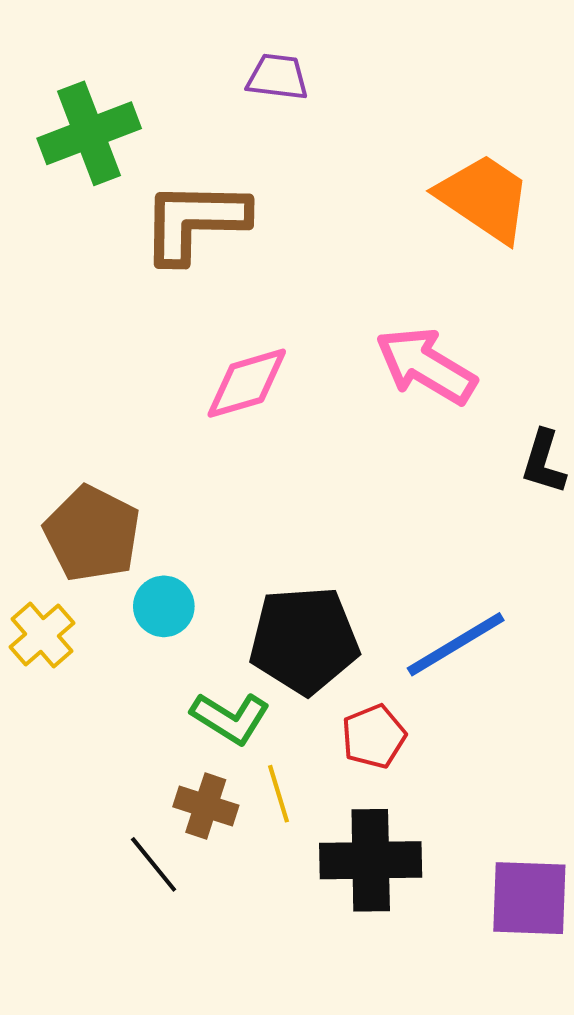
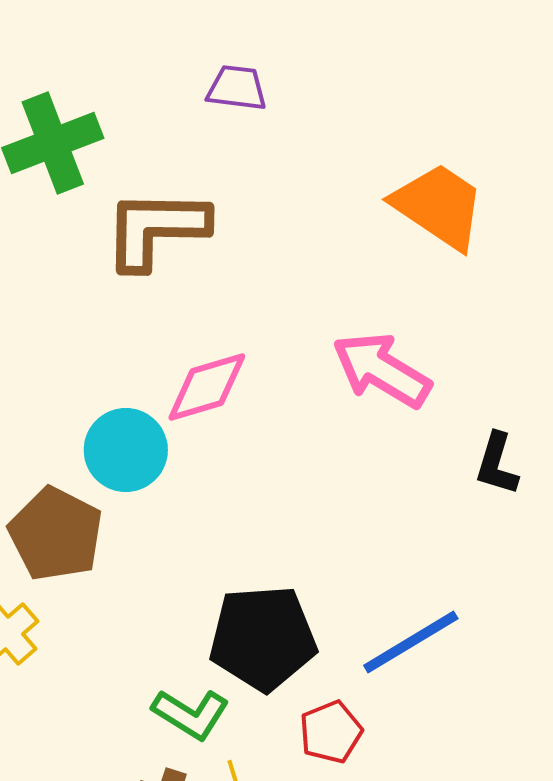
cyan circle: (164, 606) -> (126, 450), moved, size x1.4

